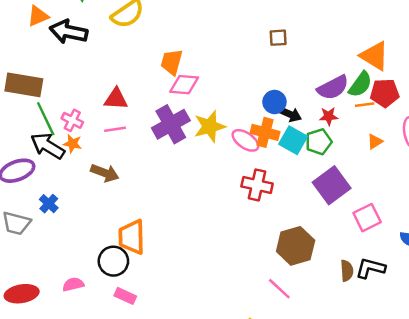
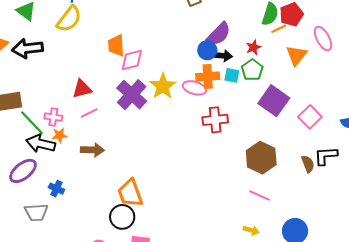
purple semicircle: (333, 88) -> (219, 34), moved
cyan square: (293, 140) -> (232, 75), size x0.7
orange triangle: (375, 142) -> (296, 55), size x1.6

